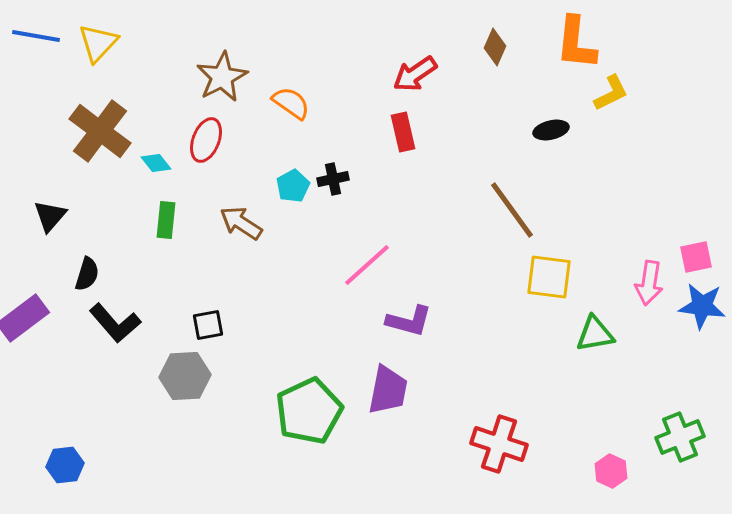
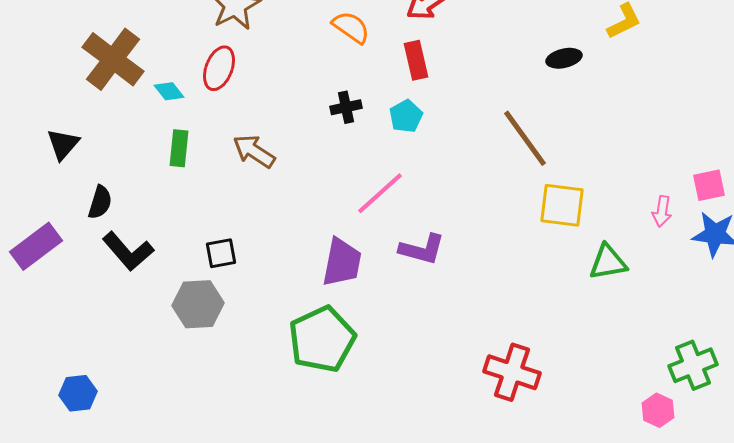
orange semicircle: (291, 103) -> (351, 27), moved
cyan pentagon: (293, 186) -> (406, 116), moved
pink arrow: (649, 283) -> (662, 211), size x0.7
purple trapezoid: (388, 390) -> (342, 262), moved
pink hexagon: (611, 471) -> (658, 410), moved

